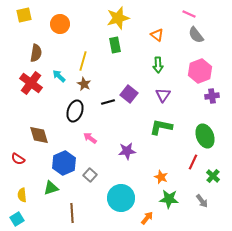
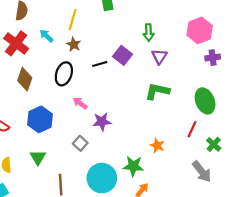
green arrow: (158, 65) -> (149, 33), moved
brown diamond: (39, 135) -> (25, 79), moved, turned 35
purple star: (127, 151) -> (102, 122), moved
blue hexagon: (64, 163) -> (40, 119), moved
green triangle: (51, 188) -> (38, 157), turned -42
cyan circle: (121, 198) -> (102, 178), moved
green star: (169, 199) -> (133, 166), moved
gray arrow: (202, 201) -> (202, 172), size x1.5

